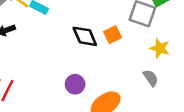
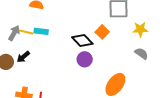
purple circle: (75, 84) -> (85, 59), moved

